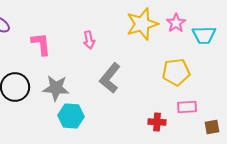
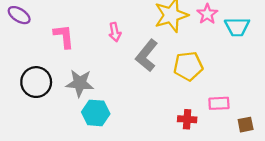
yellow pentagon: (176, 72) -> (188, 66), moved
gray L-shape: (110, 78) -> (147, 55), moved

